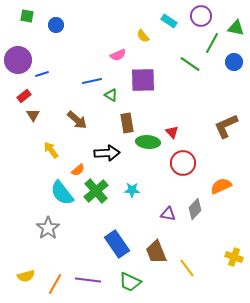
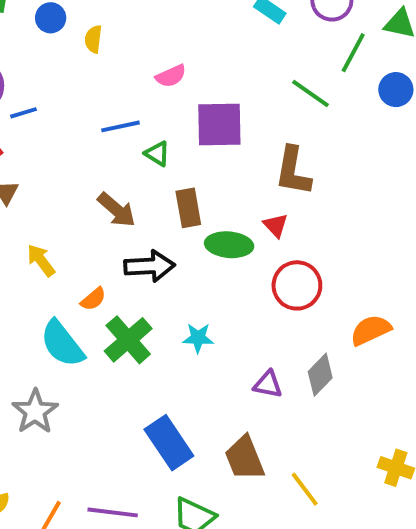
yellow semicircle: (143, 36) -> (93, 39), moved, turned 48
brown arrow: (77, 120) -> (117, 210), moved
brown L-shape: (226, 126) -> (293, 171), moved, turned -56

